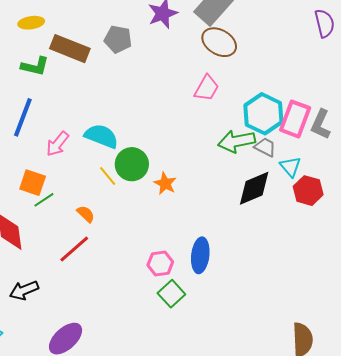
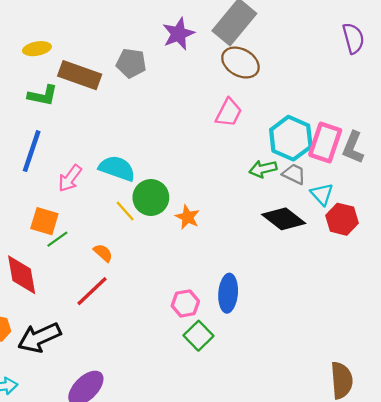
green arrow: (237, 141) -> (263, 169), size x0.7
black diamond: (254, 188) -> (284, 219), turned 63
black arrow: (24, 290) -> (39, 338), size x1.4

